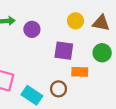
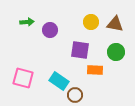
brown circle: (58, 89) -> (75, 95), moved
cyan rectangle: (32, 95) -> (59, 81), moved

